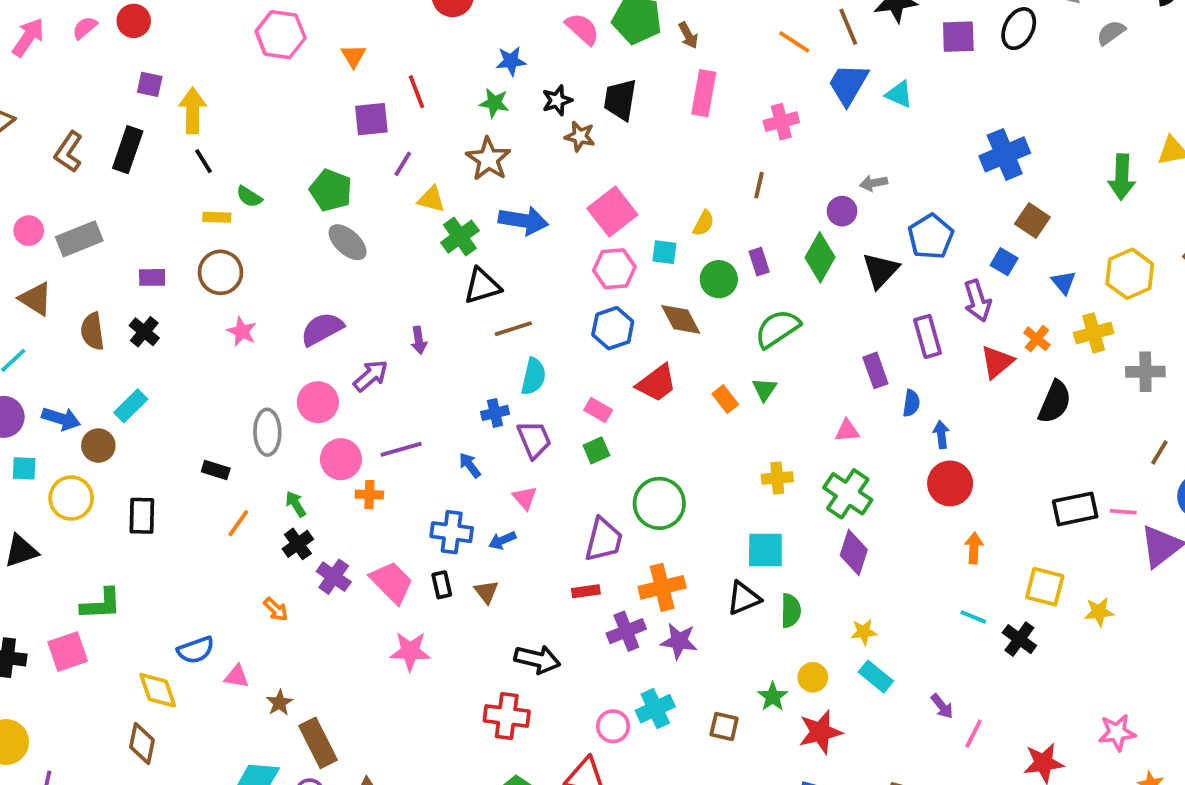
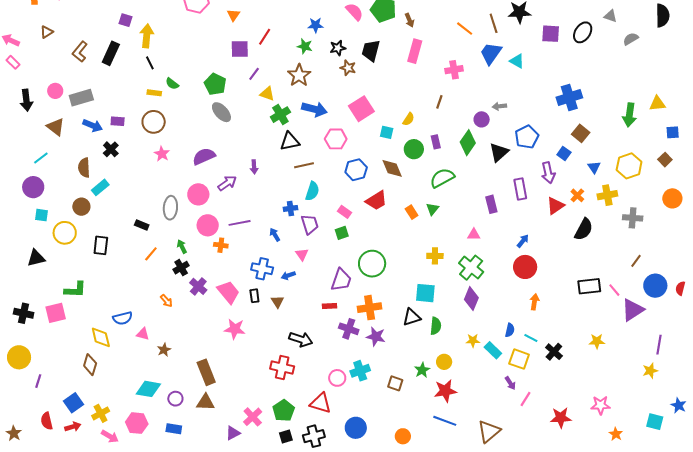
red line: (416, 92) -> (265, 37), turned 48
pink hexagon: (614, 269) -> (336, 139), moved
brown semicircle: (92, 331) -> (84, 168), moved
blue semicircle: (911, 403) -> (510, 330), moved
blue arrow: (61, 419) -> (93, 126), moved
blue arrow: (941, 435) -> (523, 241), turned 40
pink line: (1123, 512) -> (614, 290), turned 40
yellow square: (1045, 587) -> (519, 359), moved
purple cross: (626, 631) -> (349, 329), turned 36
cyan rectangle: (876, 677) -> (493, 350), moved
brown rectangle: (318, 743) -> (206, 372), moved

